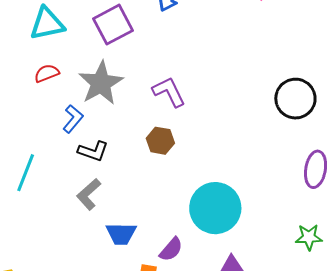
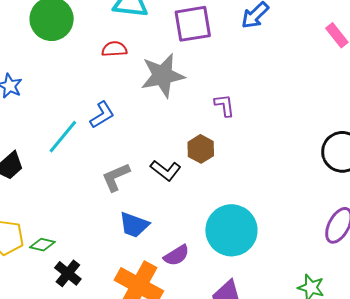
purple L-shape: (169, 92) -> (224, 105), size x0.7
blue L-shape: (73, 119) -> (102, 115), moved
black L-shape: (93, 151) -> (166, 170), moved

